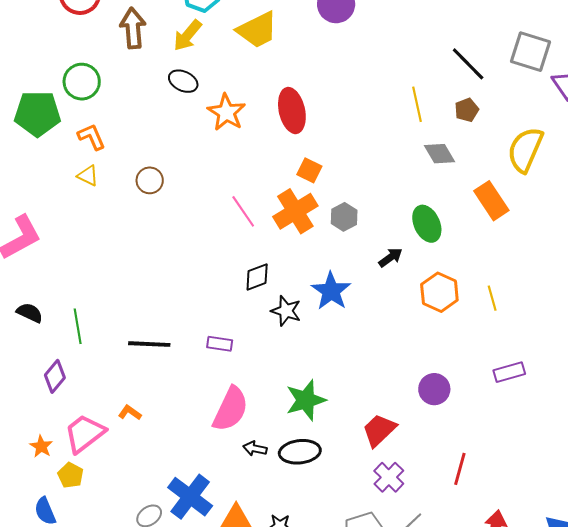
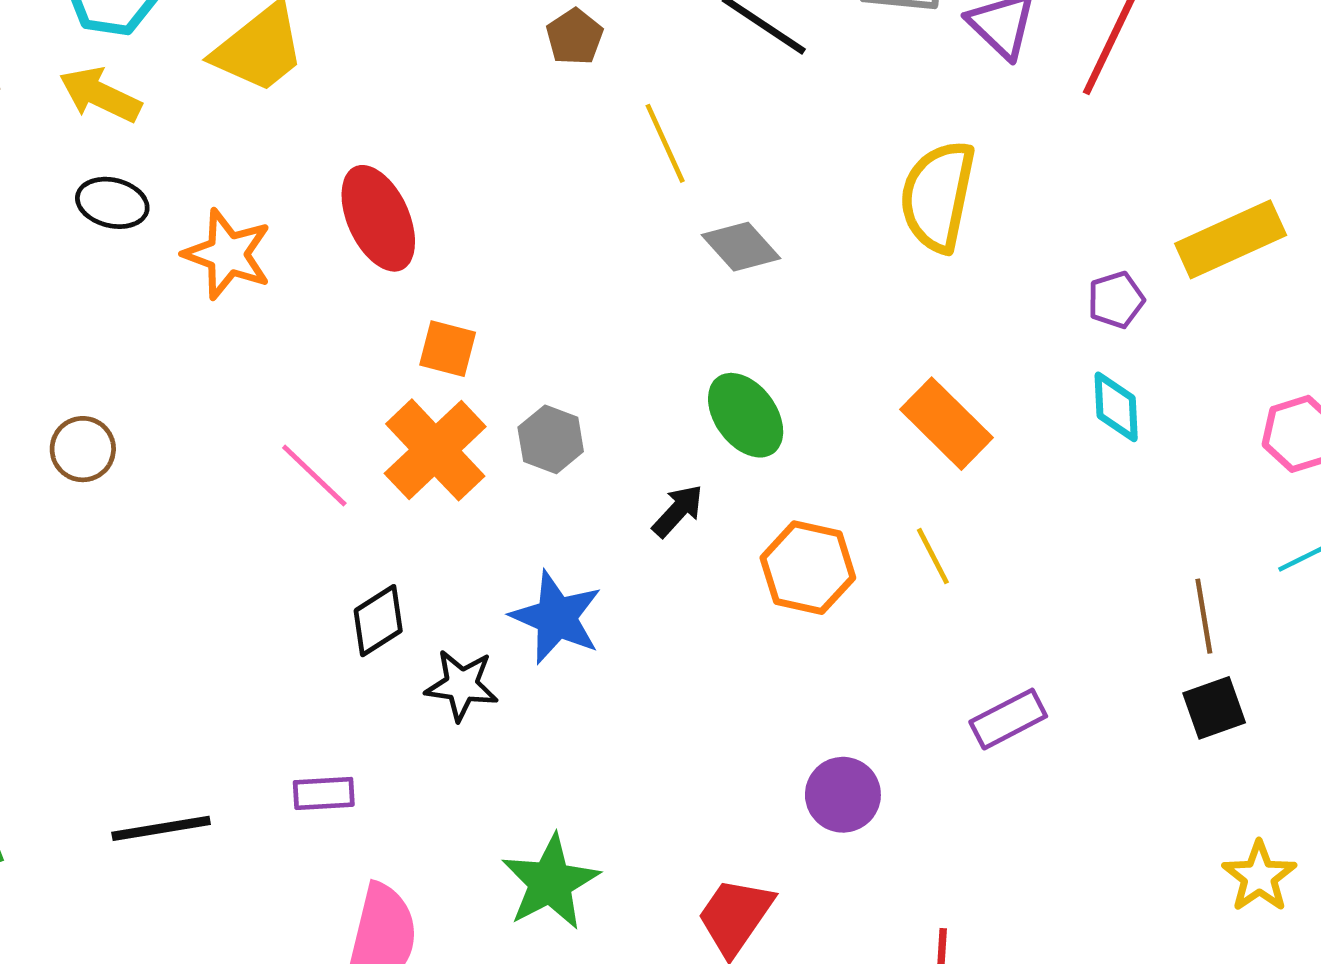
yellow arrow: (188, 35) -> (100, 95), turned 88
brown pentagon: (467, 110) -> (575, 37), moved
orange rectangle: (491, 201) -> (947, 424), moved

